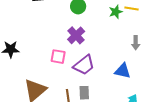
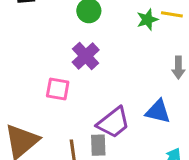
purple trapezoid: (84, 65) -> (113, 123), moved

